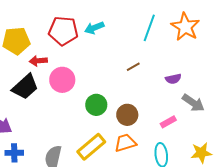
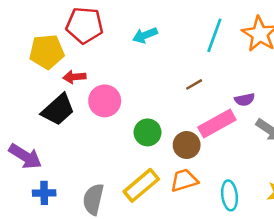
red pentagon: (63, 31) -> (84, 25), moved
pink rectangle: (168, 122) -> (217, 124), moved, size x1.8

